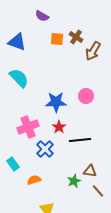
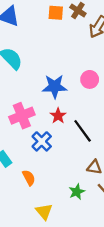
black line: (80, 140) -> (83, 131), turned 60
orange semicircle: (34, 180) -> (29, 178), turned 80
green star: (74, 181) -> (77, 192), moved

